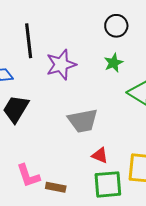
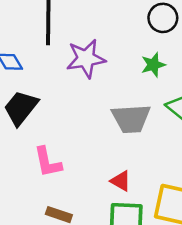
gray trapezoid: (83, 121) -> (131, 119), moved
pink L-shape: (28, 176) -> (48, 162), moved

